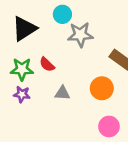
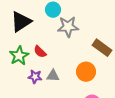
green star: (22, 69) -> (19, 56), turned -30
purple star: (22, 94) -> (35, 77), moved

